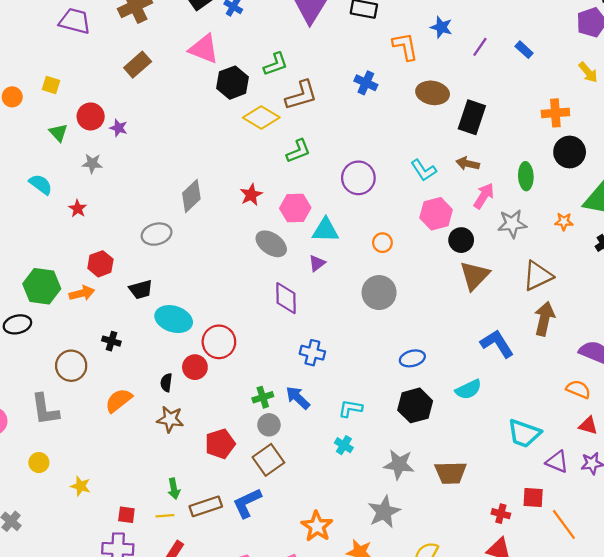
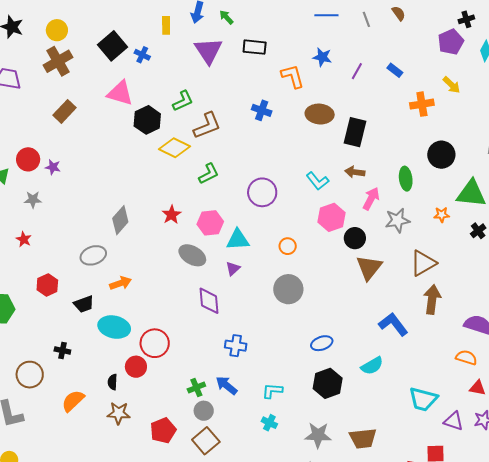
orange cross: (555, 113) -> (422, 104), moved
orange arrow: (82, 293) -> (120, 283), moved

